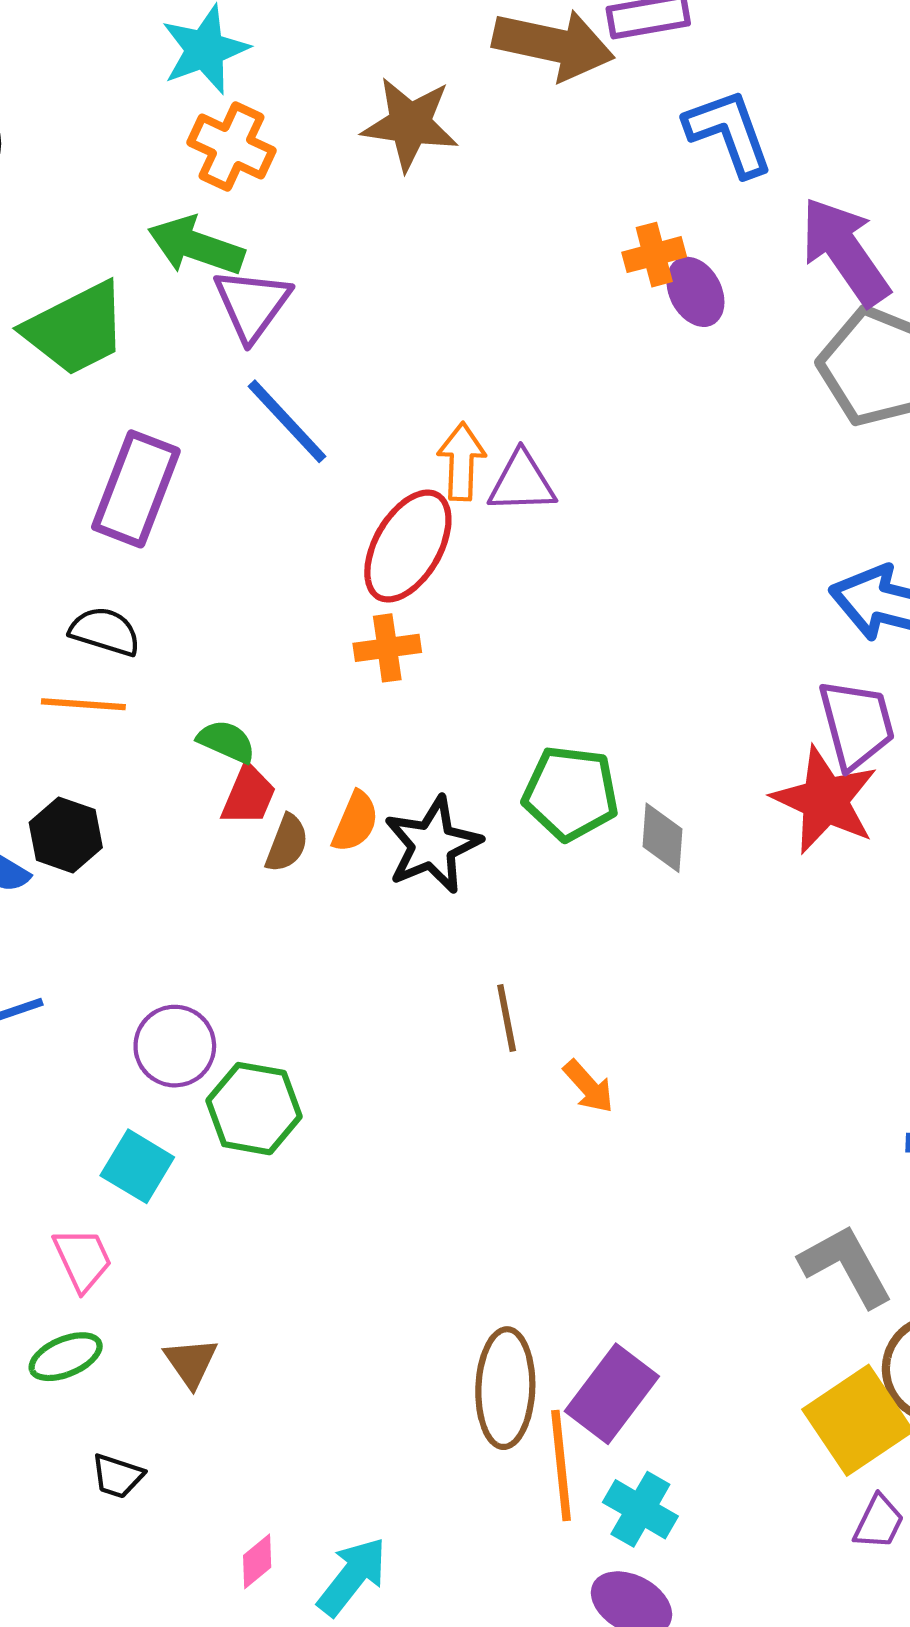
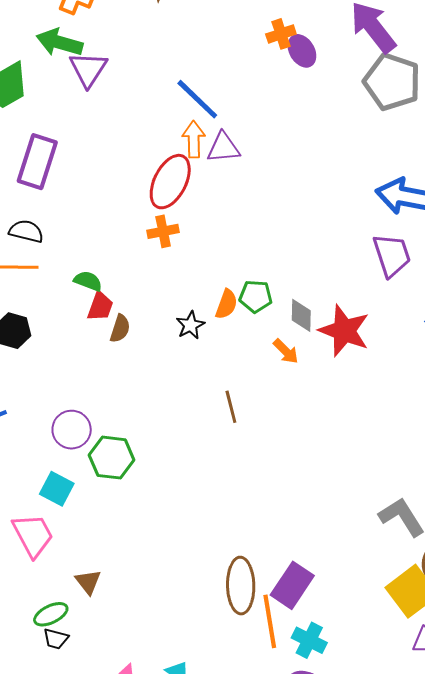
blue line: (287, 421) -> (197, 99), moved
green pentagon: (571, 793) -> (256, 296), size x0.7
red star: (825, 800) -> (344, 331), moved
orange semicircle: (355, 822) -> (226, 304), moved
black star: (433, 845) -> (190, 325), size x0.6
orange arrow: (588, 1086) -> (286, 351), moved
pink trapezoid: (83, 1259) -> (33, 535), size x1.4
green ellipse: (66, 1357) -> (51, 614), moved

